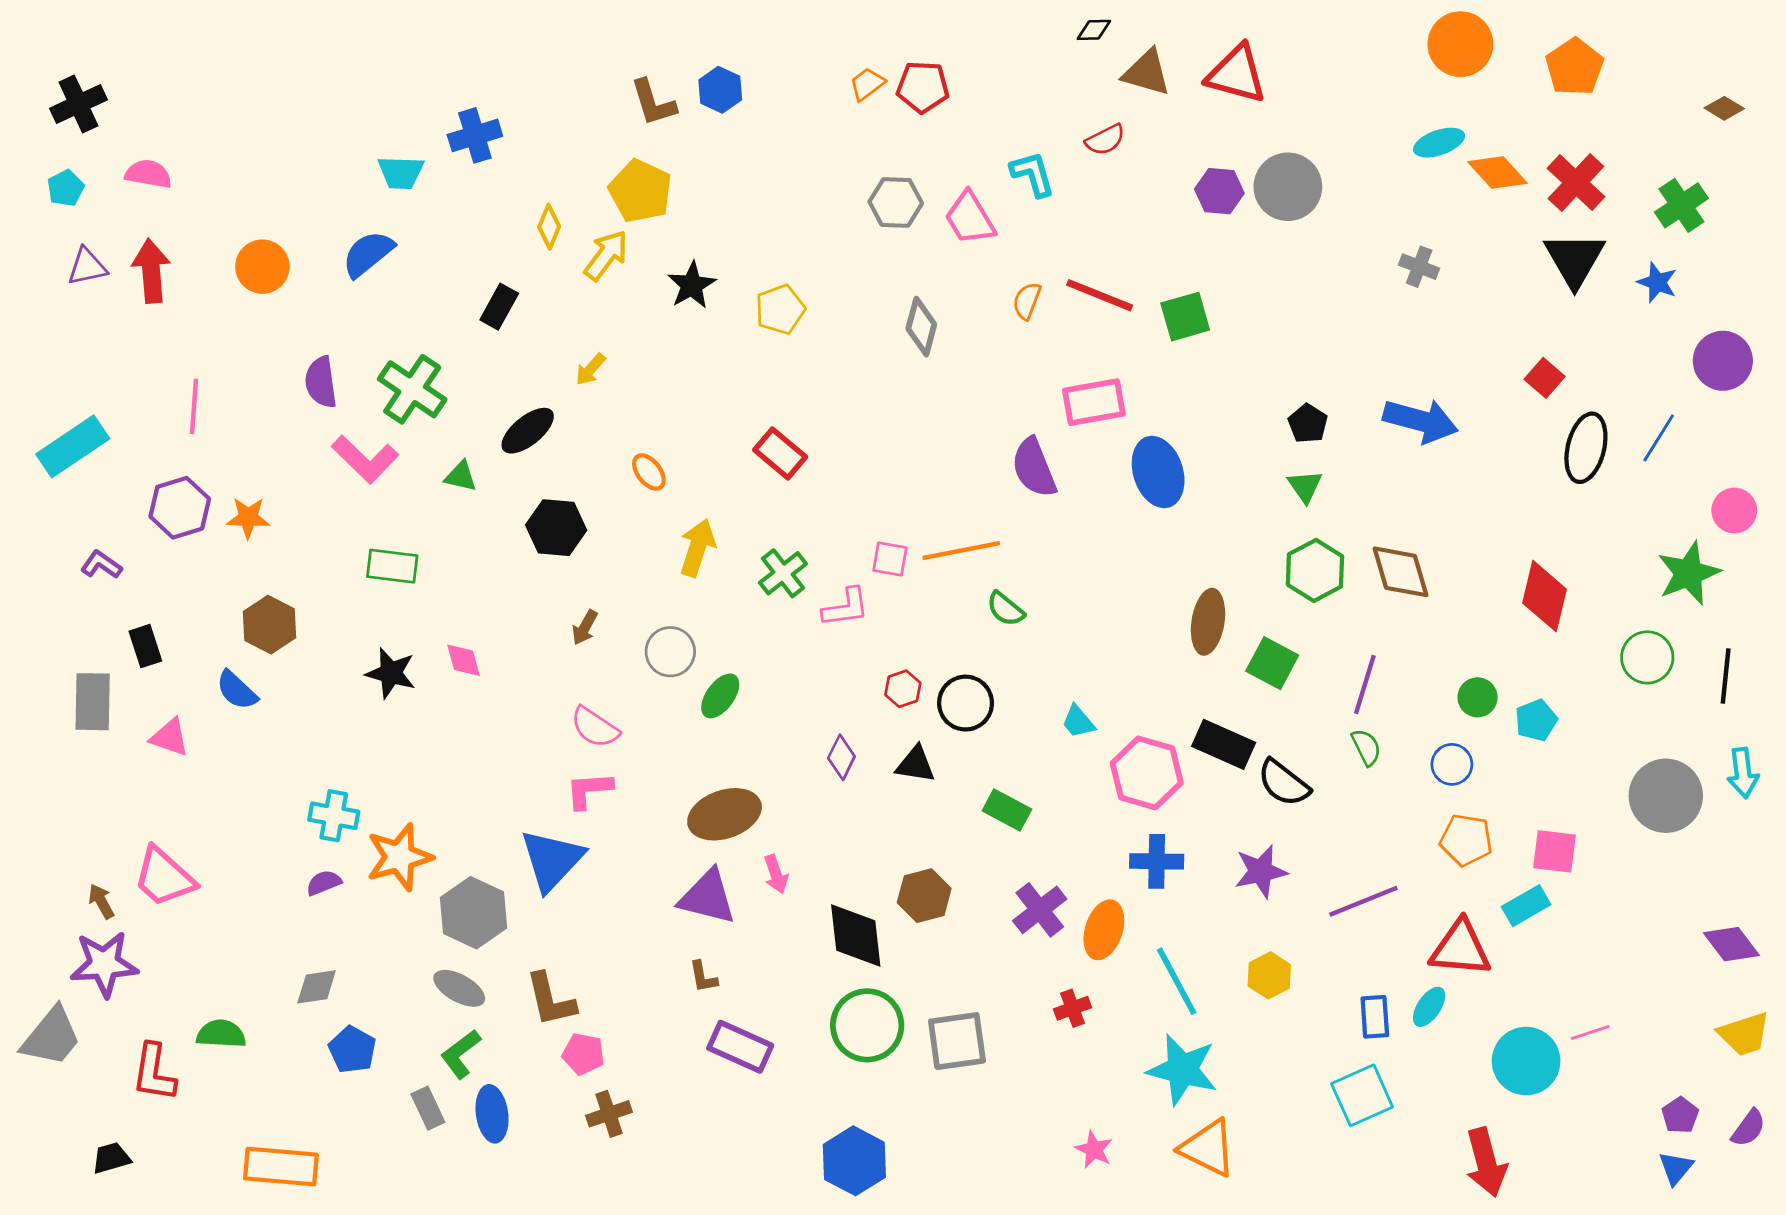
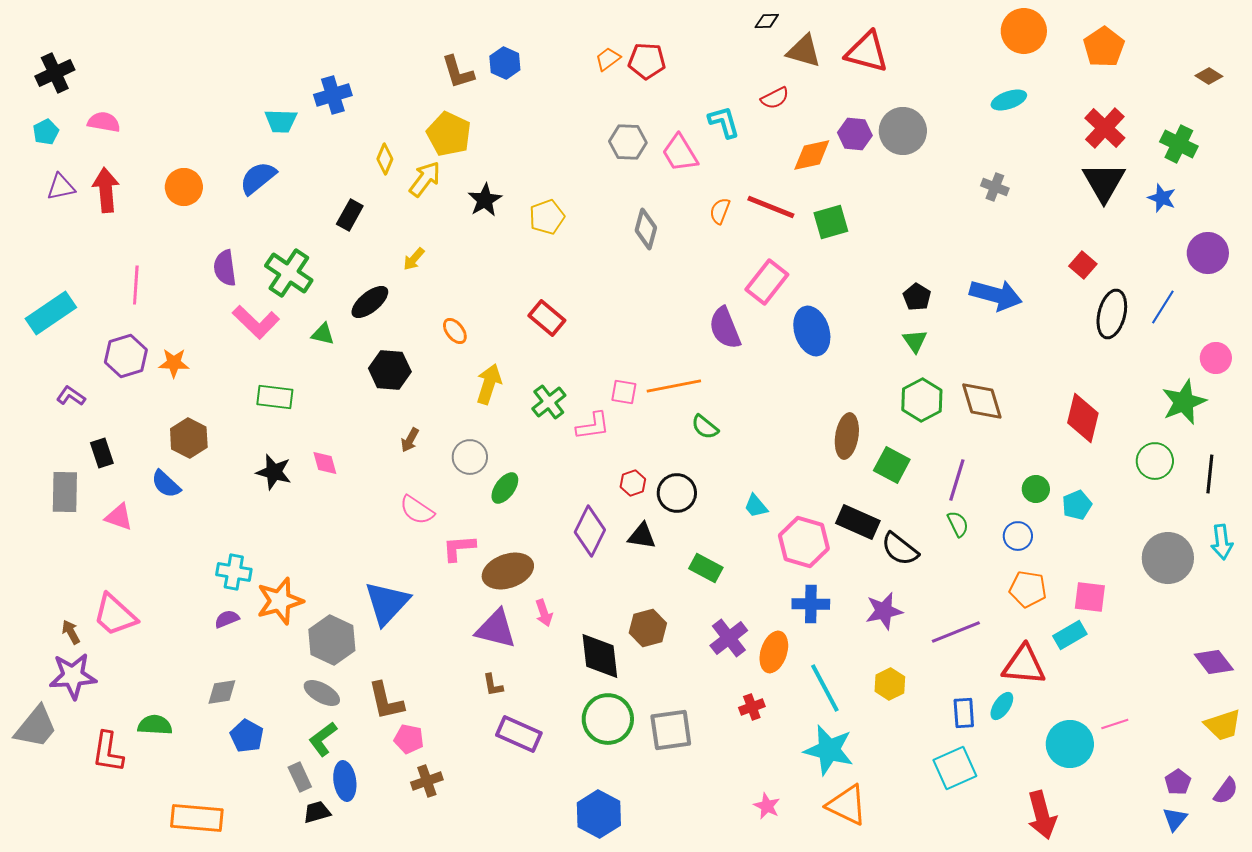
orange diamond: (1498, 173) -> (812, 155), moved, turned -60
green cross: (1681, 205) -> (1179, 144), turned -30
pink rectangle: (1094, 402) -> (767, 282), turned -42
purple diamond: (841, 757) -> (590, 531), size x1.6
pink L-shape: (589, 790) -> (459, 548), moved
black trapezoid: (111, 1158) -> (317, 812), moved

